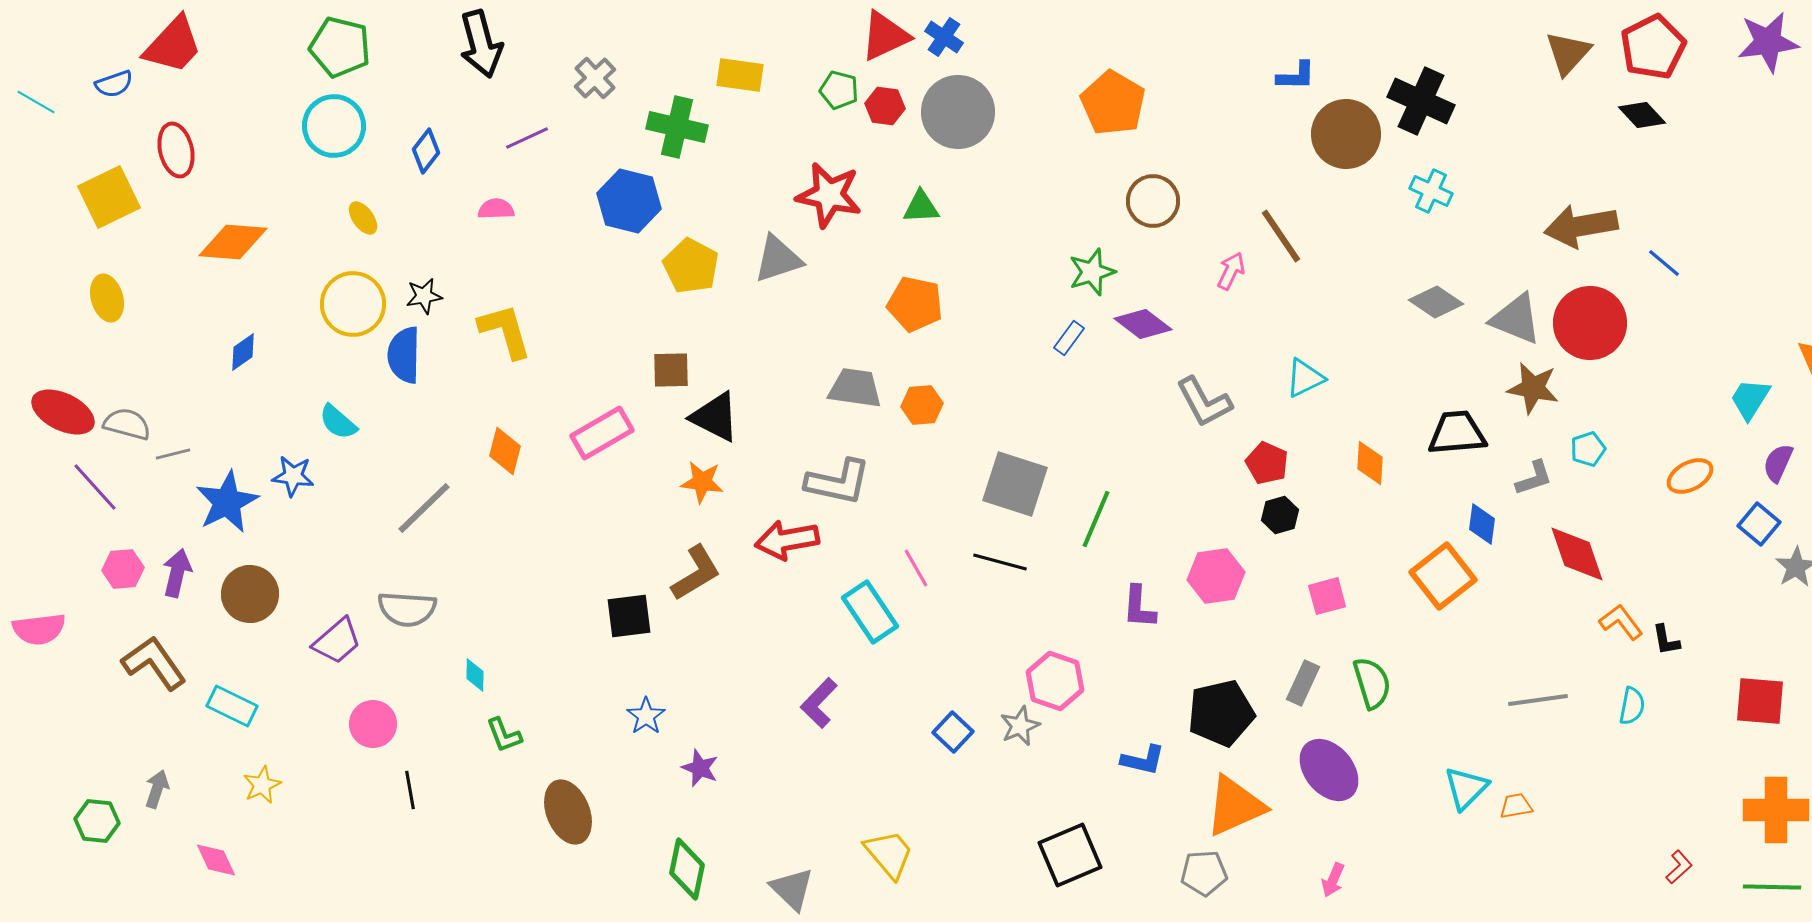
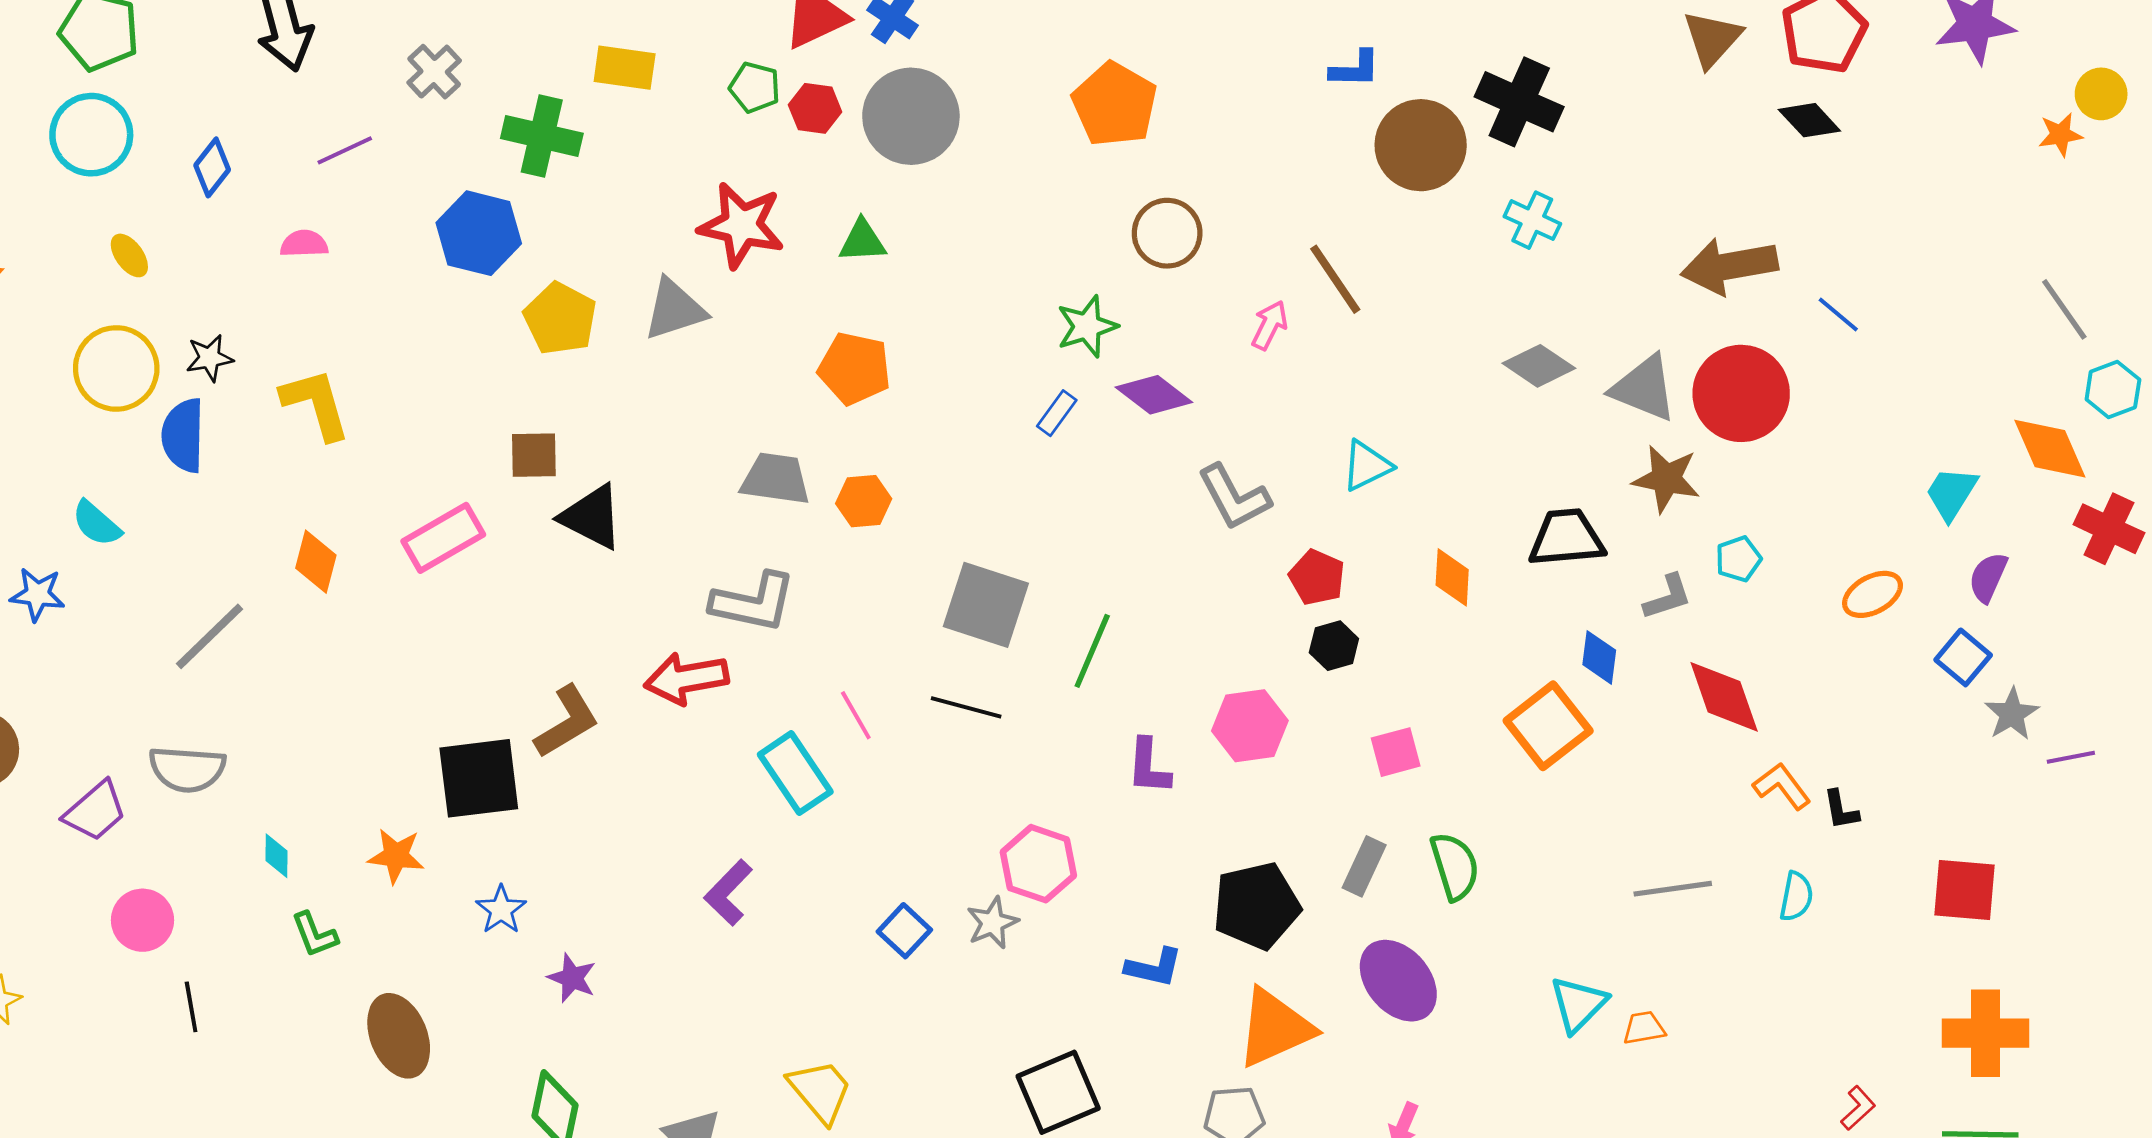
orange star: (702, 482) -> (396, 856), moved
black square: (629, 616) -> (479, 778), size x1.4

